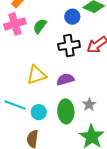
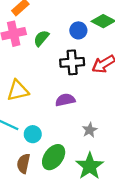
yellow triangle: (37, 75) -> (18, 91), moved
green ellipse: (66, 111) -> (54, 157), moved, turned 35

